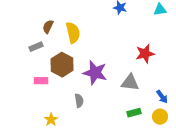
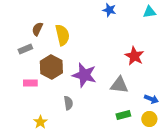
red star: (145, 54) -> (134, 56), turned -30
blue arrow: (162, 97) -> (151, 99), turned -32

